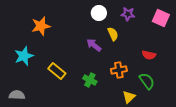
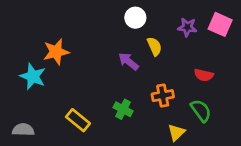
purple star: (128, 14) -> (187, 27), moved
orange star: (41, 26) -> (56, 52), moved
cyan star: (24, 56) -> (33, 76), turned -30
yellow rectangle: (57, 71) -> (78, 120), moved

